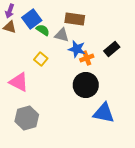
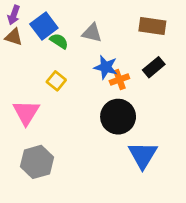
brown rectangle: (75, 19) -> (152, 26), moved
gray triangle: (62, 35) -> (92, 33), moved
pink triangle: (19, 82) -> (26, 112), turned 35
blue triangle: (104, 113) -> (143, 155), turned 50

